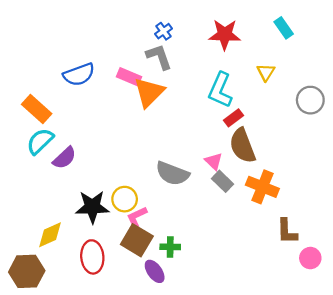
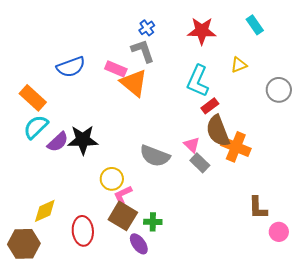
yellow triangle: (266, 72) -> (239, 65), turned 36
orange triangle: (149, 92) -> (134, 83), turned -36
orange cross: (262, 187) -> (236, 147), moved
black star: (92, 207) -> (83, 140), moved

